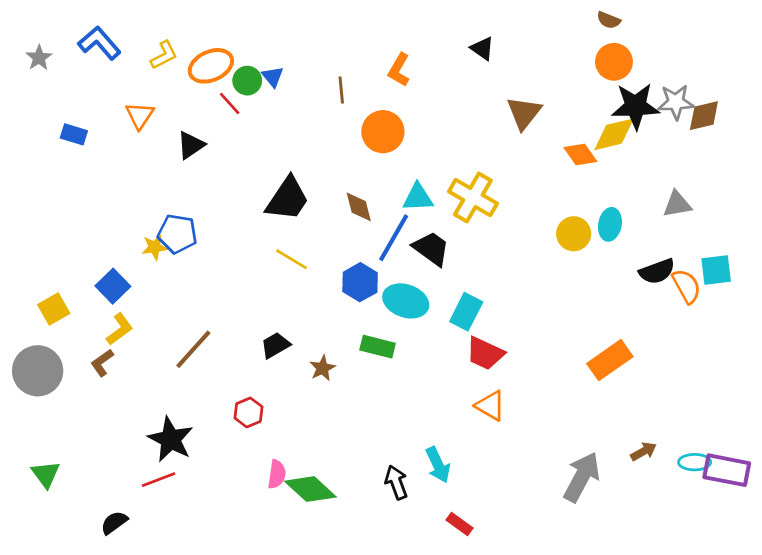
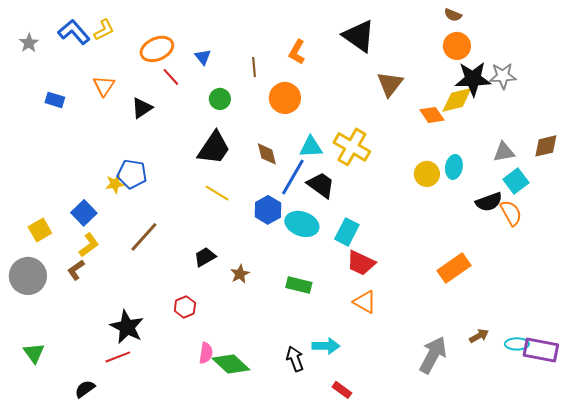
black triangle: (482, 48) -> (359, 36), size x1.8
yellow L-shape: (164, 55) -> (104, 30), moved
green circle: (247, 81) -> (220, 99), moved
brown diamond: (704, 116) -> (546, 146), moved
cyan square: (716, 270) -> (516, 181), moved, turned -30
green rectangle: (378, 347) -> (299, 285), moved
brown line: (193, 349) -> (144, 237), moved
cyan arrow: (438, 465) -> (326, 346), turned -64

